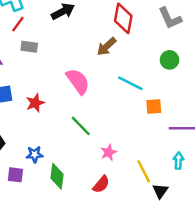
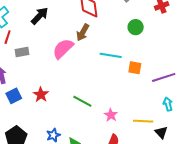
pink semicircle: (78, 81) -> (63, 49), moved, turned -80
orange square: (154, 107) -> (135, 68), turned 32
yellow line: (144, 171) -> (143, 121), turned -42

